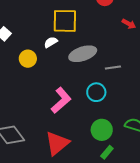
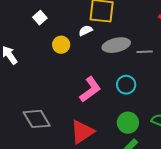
gray line: (113, 68) -> (145, 52), moved

